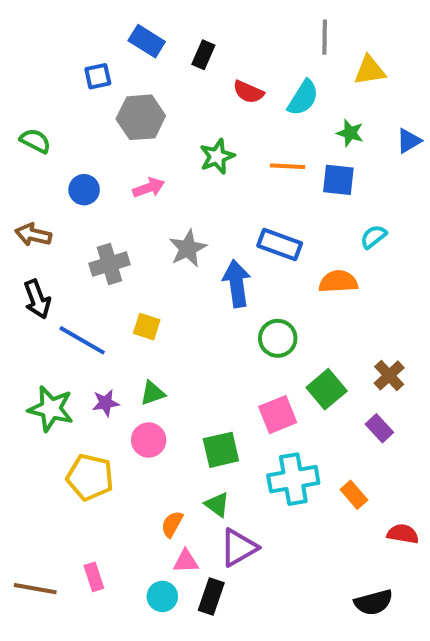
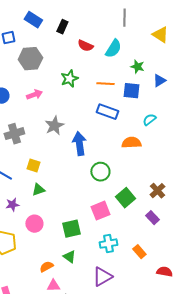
yellow triangle: (370, 70) -> (160, 35), moved, turned 42
blue triangle: (409, 141) -> (159, 81), moved
blue rectangle: (280, 244) -> (107, 112), moved
green triangle: (153, 393) -> (38, 190), moved
cyan cross: (293, 479) -> (108, 244), size x0.7
orange semicircle: (172, 524) -> (46, 267), turned 32
purple triangle: (239, 548) -> (102, 277), moved

